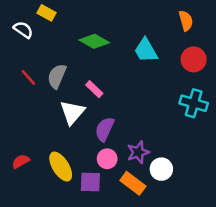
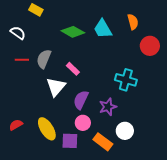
orange semicircle: (186, 21) -> (133, 22), moved
white semicircle: (23, 30) -> (18, 33), moved
cyan trapezoid: (146, 50) -> (103, 29), moved
red line: (28, 77) -> (22, 60), turned -48
cyan cross: (194, 103) -> (126, 80), moved
purple star: (138, 152) -> (108, 107), moved

